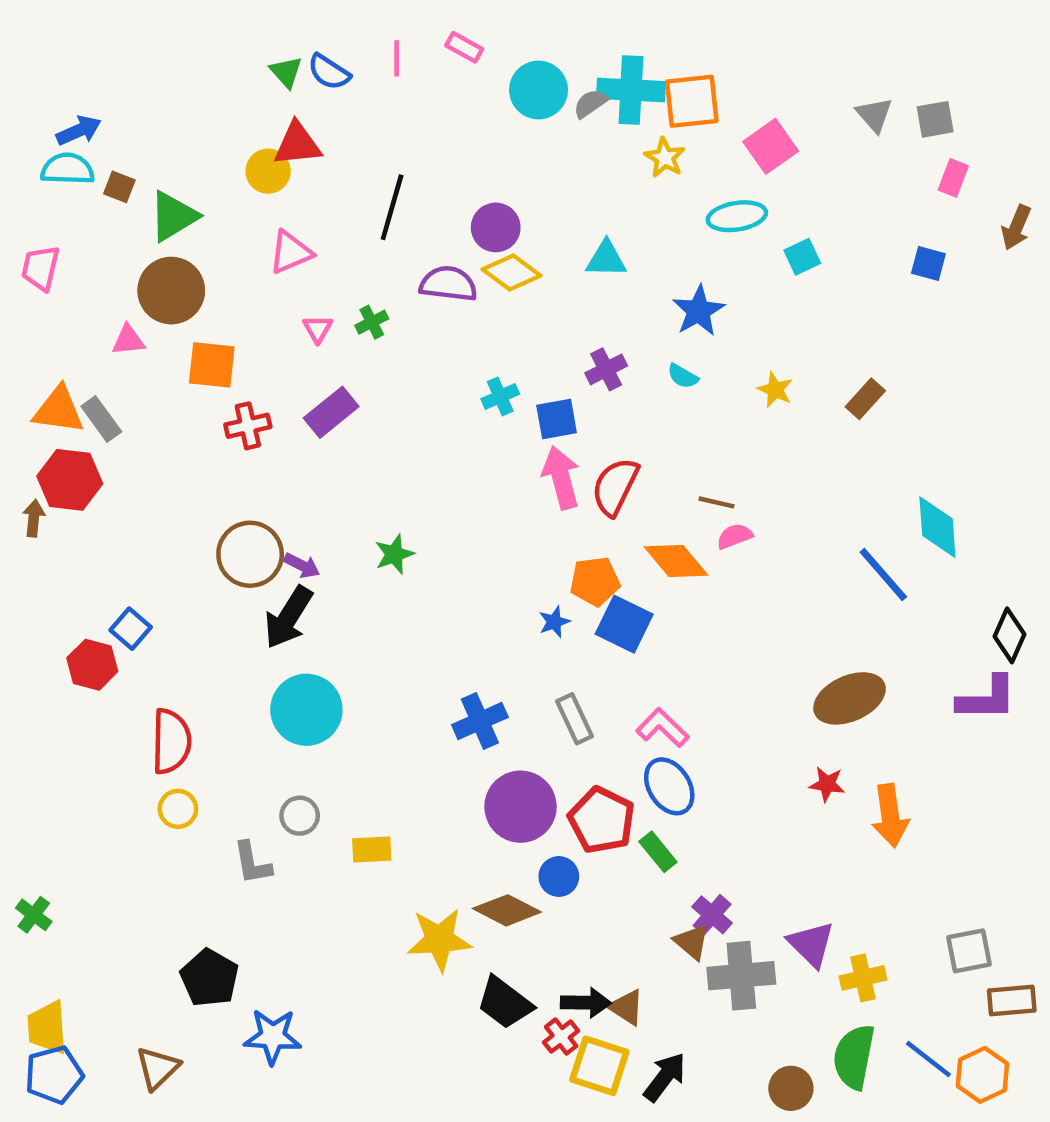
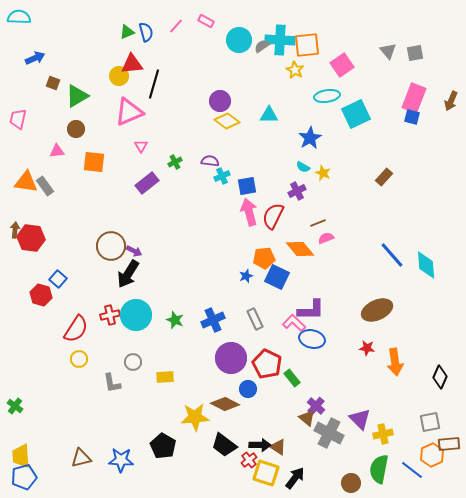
pink line: (397, 58) -> (176, 26), turned 42
green triangle: (286, 72) -> (127, 32), turned 49
blue semicircle: (329, 72) -> (146, 32), turned -138
cyan semicircle: (68, 169) -> (19, 17), moved
pink rectangle: (953, 178) -> (414, 98), moved, size x1.8
black line: (392, 207) -> (154, 84), moved
pink triangle: (291, 252) -> (129, 112), size x1.4
cyan square: (802, 257) -> (356, 114), size x1.8
purple semicircle: (448, 284) -> (210, 161), moved, size x0.7
brown circle: (171, 291) -> (76, 129), size x0.6
green cross: (372, 322) -> (175, 162), moved
purple cross: (606, 369) -> (297, 191), moved
yellow star: (775, 390) -> (323, 173), moved
red cross: (248, 426) -> (110, 315), moved
red hexagon: (70, 480) -> (31, 238), moved
brown line: (717, 502) -> (318, 223), turned -35
cyan diamond: (937, 527) -> (426, 265), moved
green star: (394, 554) -> (175, 320), moved, turned -30
black diamond: (1010, 635) -> (440, 377), moved
purple L-shape: (987, 698) -> (311, 310), moved
red semicircle: (171, 741) -> (76, 329), turned 32
blue ellipse: (669, 786) -> (312, 339), moved, turned -45
gray cross: (741, 976) -> (329, 433), turned 32
black pentagon: (209, 978) -> (163, 446), moved
brown triangle: (158, 1068) -> (81, 458), moved, turned 30
orange hexagon: (982, 1075) -> (432, 455), moved

